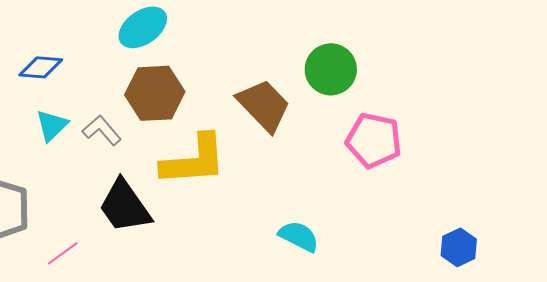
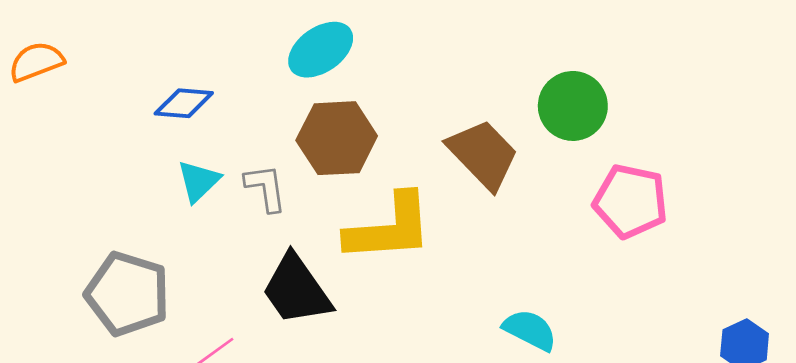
gray L-shape: (102, 130) -> (266, 188), turned 33

